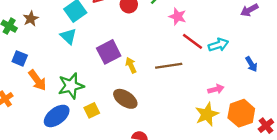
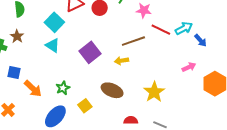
blue arrow: (251, 64) -> (200, 40), moved
yellow arrow: (131, 65) -> (121, 61), moved, turned -64
brown line: (169, 66) -> (133, 41), moved
green star: (71, 86) -> (63, 88), size x0.6
yellow star: (207, 114) -> (154, 92), moved

